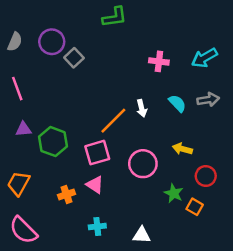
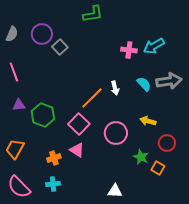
cyan arrow: (204, 58) -> (154, 46), moved
gray arrow: (208, 100) -> (169, 81), size x1.4
pink square: (97, 153) -> (79, 124), turned -30
cyan cross: (97, 227) -> (53, 184), moved

